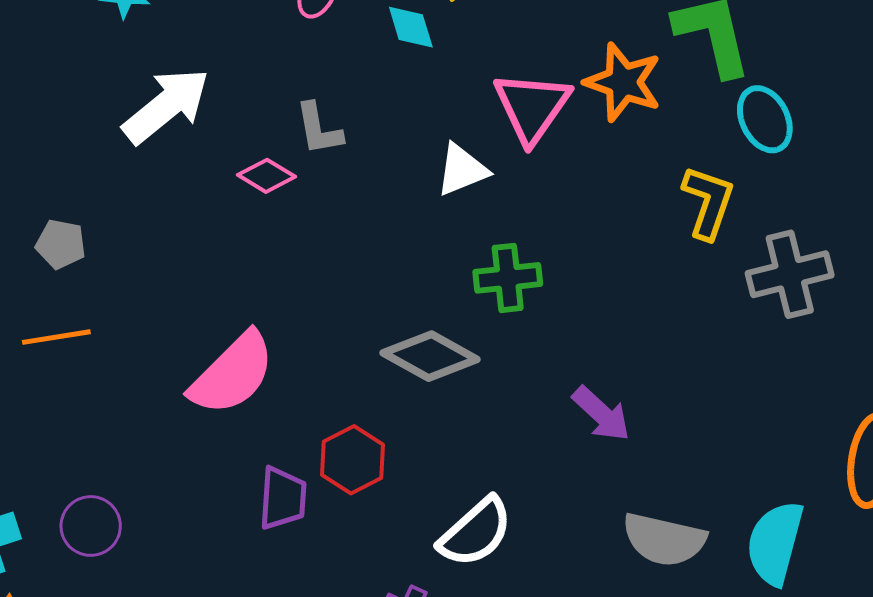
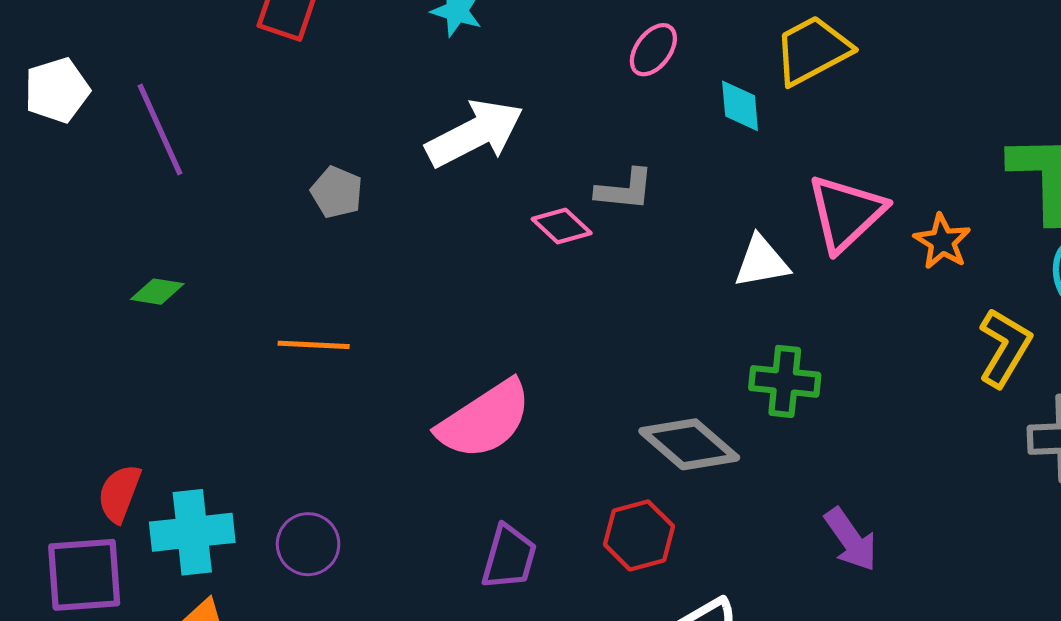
orange star: (623, 82) -> (942, 242), moved, size x0.7
gray L-shape: (319, 129) -> (625, 190), turned -86
gray pentagon: (61, 244) -> (337, 192), moved
red hexagon: (352, 460) -> (639, 535), moved

